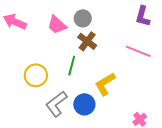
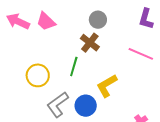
gray circle: (83, 18) -> (98, 20), moved
pink trapezoid: (57, 25) -> (46, 21), moved

